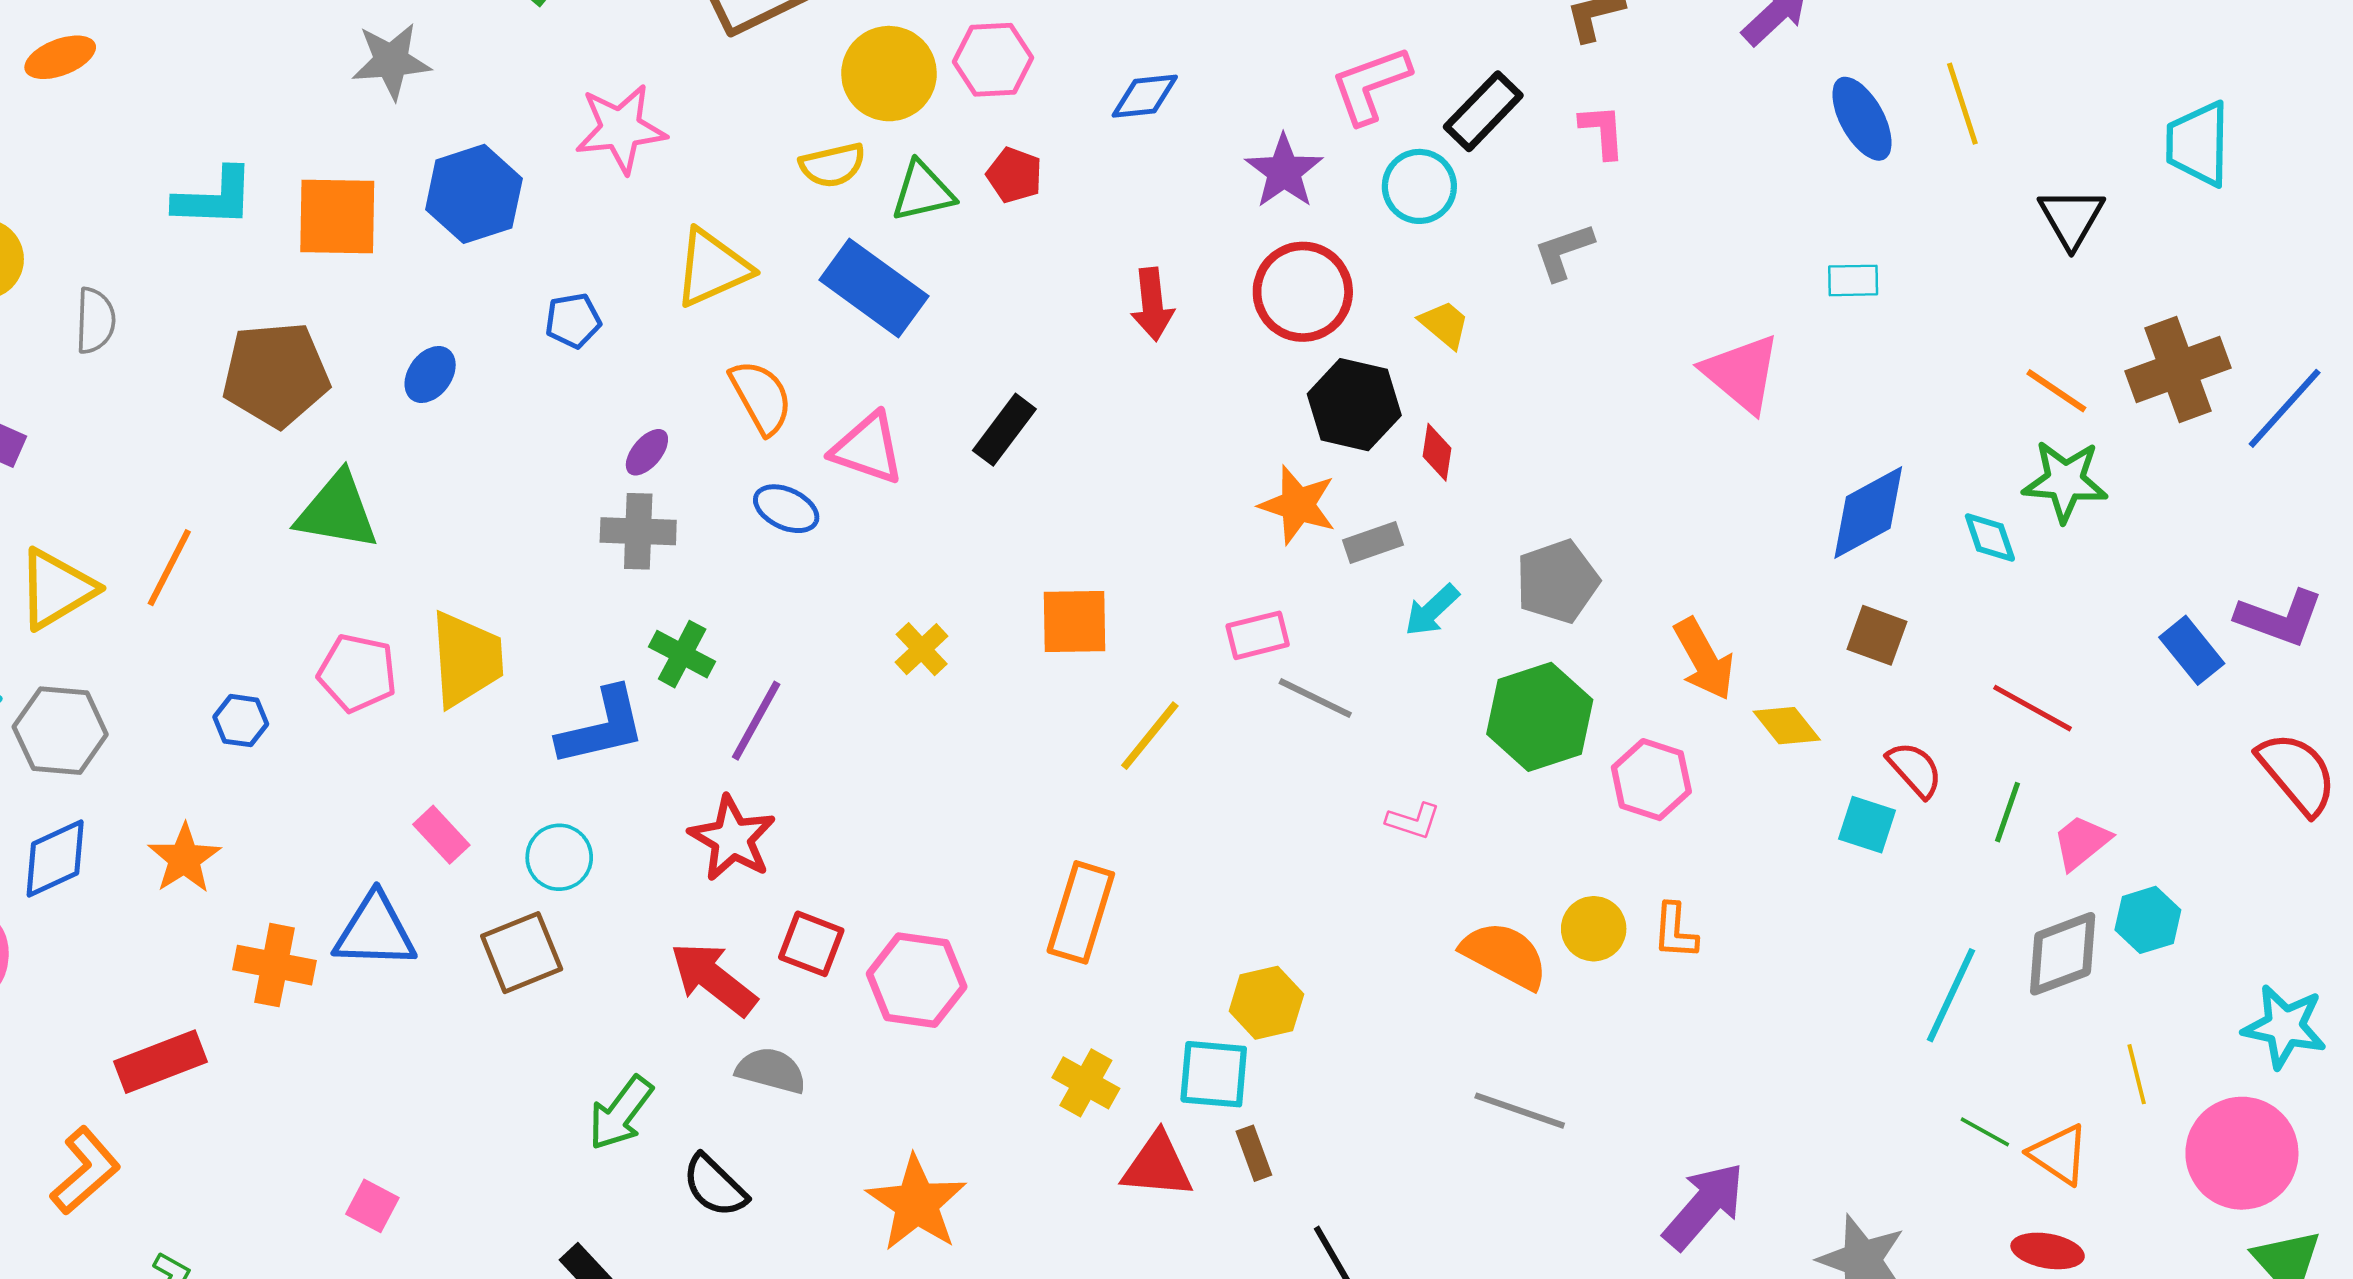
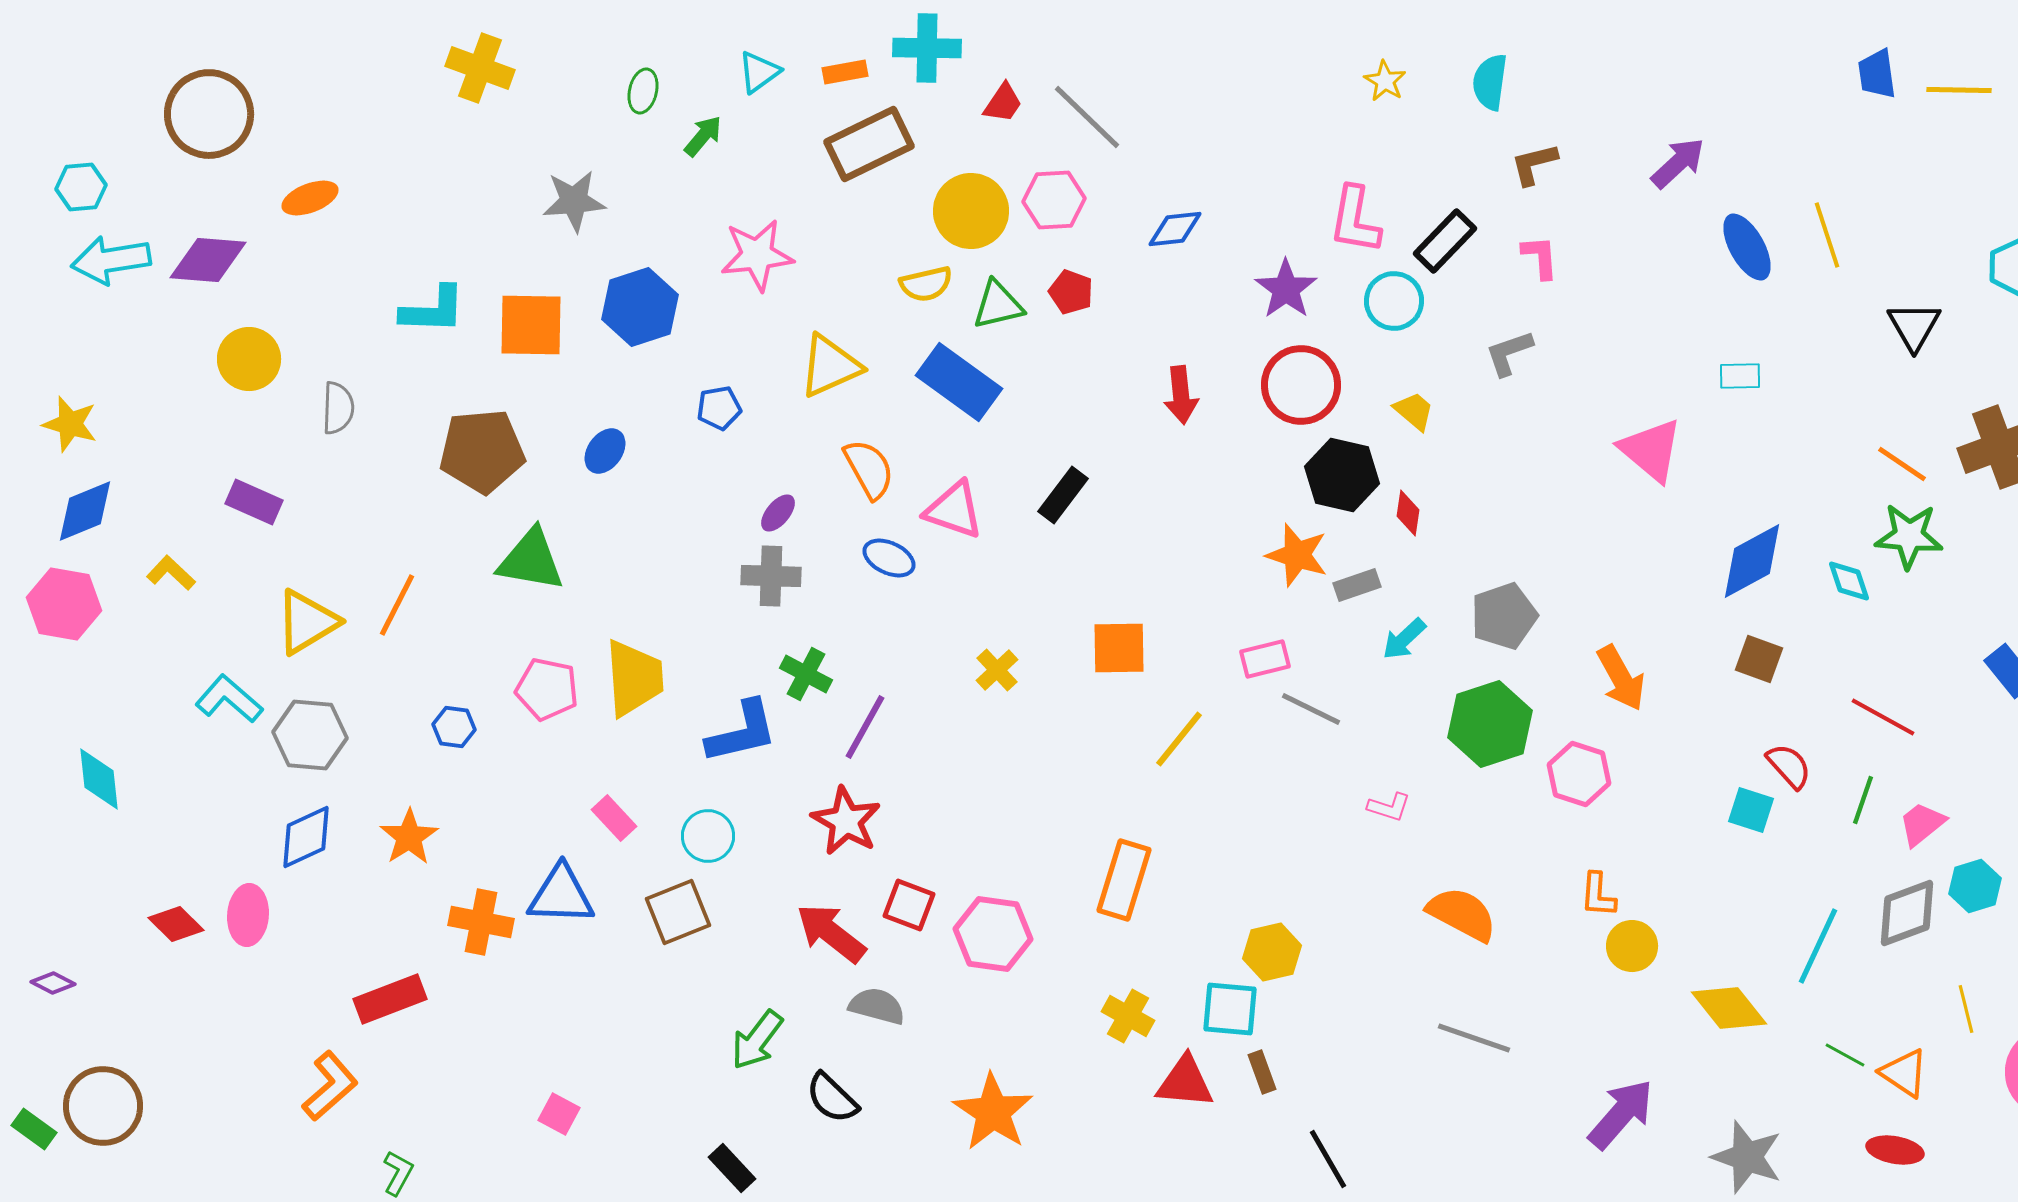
pink L-shape: (1370, 85) -> (1355, 220), turned -60
yellow diamond: (1787, 726) -> (1729, 1008), moved, size x1.4
yellow circle: (1594, 929) -> (1632, 946), moved

